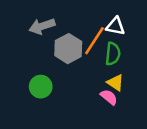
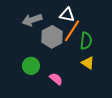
white triangle: (115, 26) -> (67, 15), moved
pink semicircle: (109, 97) -> (56, 79), moved

